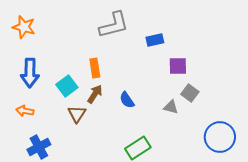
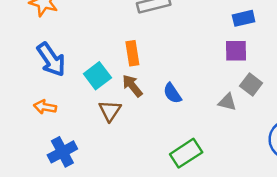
blue rectangle: (155, 40) -> (244, 18), moved
blue arrow: (30, 73) -> (51, 60), turned -36
brown arrow: (95, 94) -> (132, 86), turned -72

